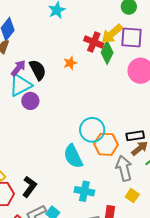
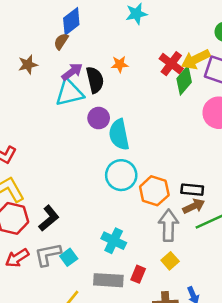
orange star: (70, 63) -> (120, 64), moved
purple circle: (30, 101) -> (99, 118), moved
cyan circle: (92, 130) -> (121, 175), moved
cyan semicircle: (73, 156) -> (119, 135), moved

